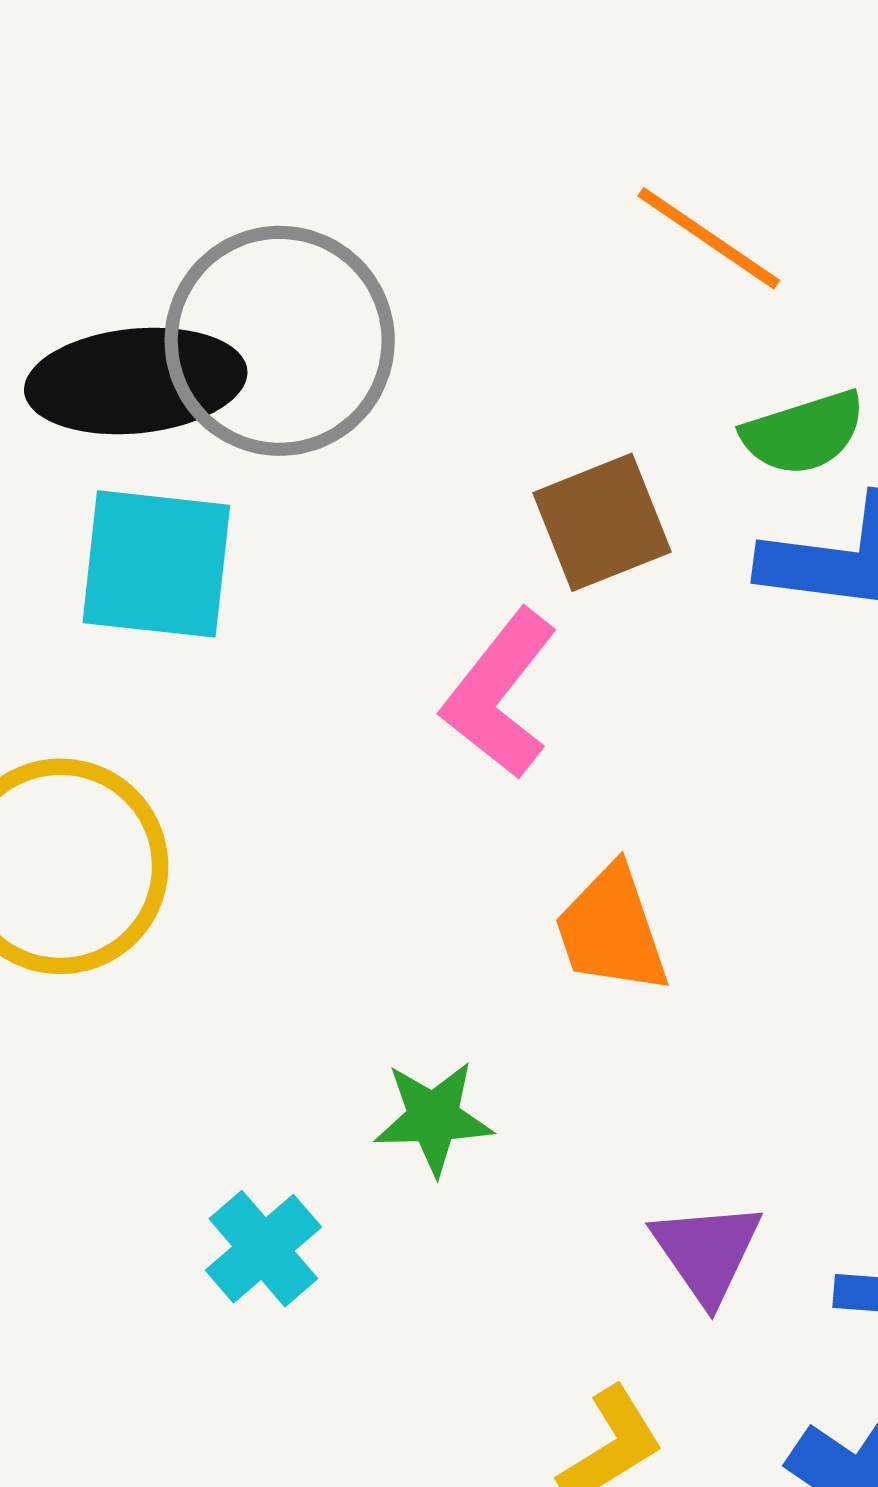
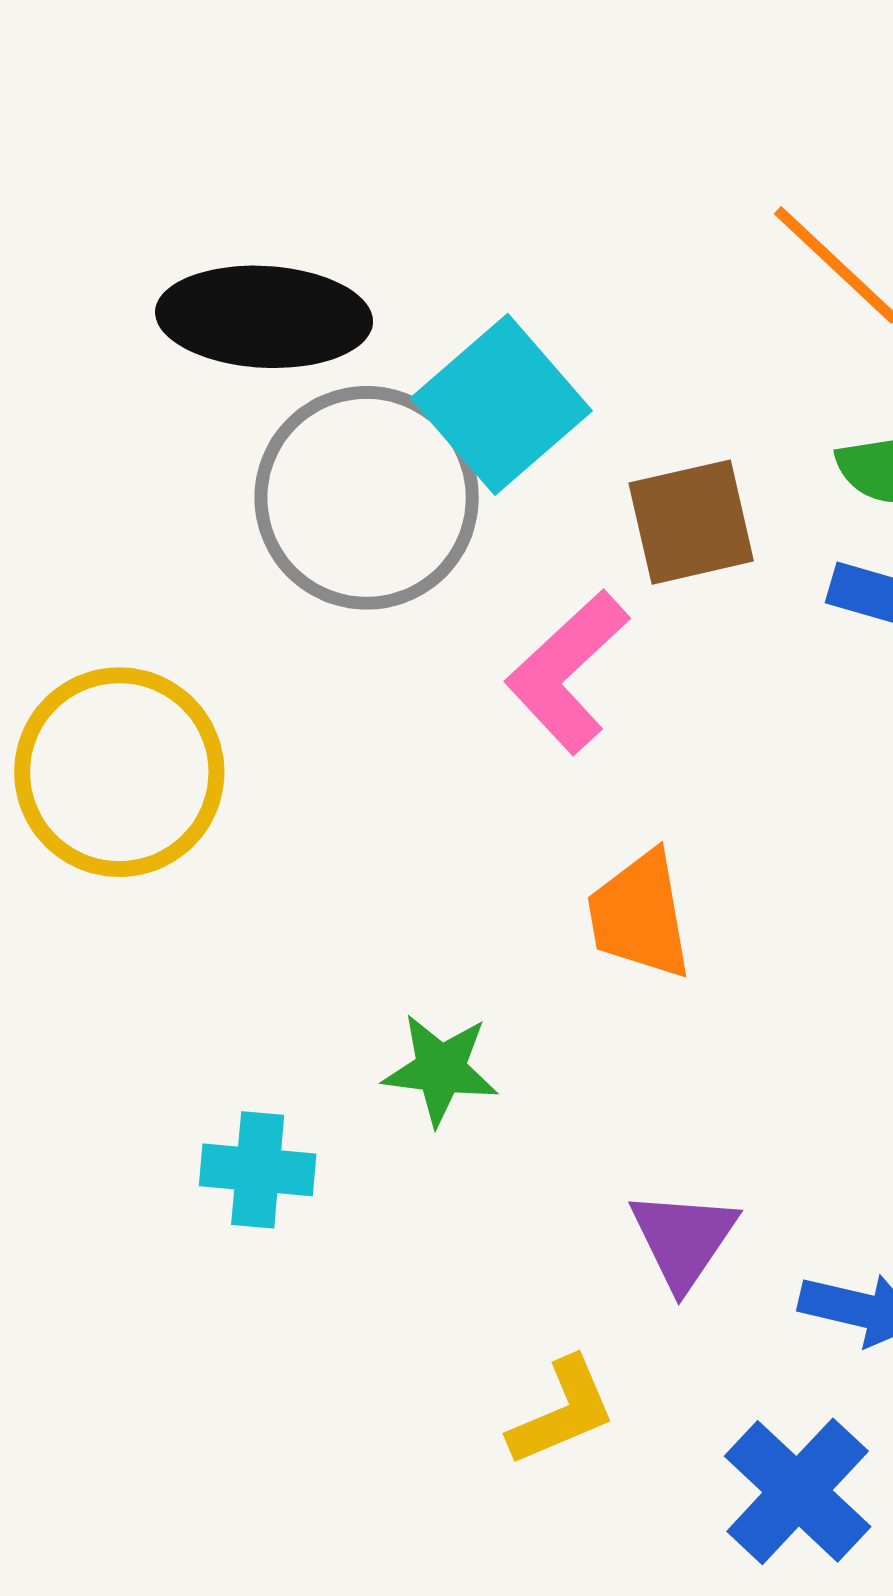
gray circle: (280, 341) -> (367, 498), moved
cyan square: (156, 564) -> (501, 404), moved, turned 34
cyan cross: (263, 1249) -> (258, 1170), turned 37

